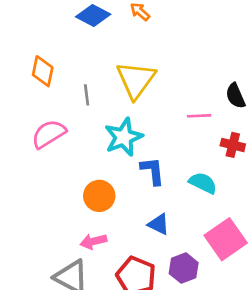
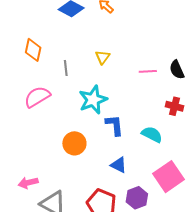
yellow triangle: (136, 80) -> (103, 57), size x0.5
pink line: (199, 116) -> (148, 71), moved
pink arrow: (93, 241) -> (28, 183), moved

